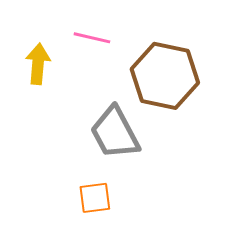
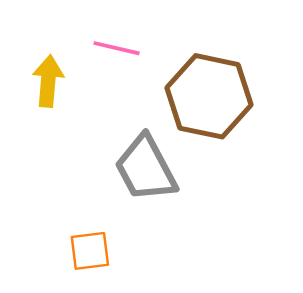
orange square: (95, 198) -> (90, 251), moved

